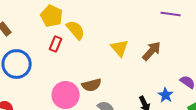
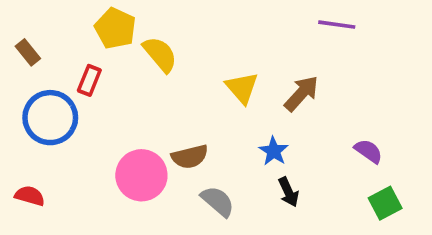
red rectangle: (56, 44) -> (89, 80), moved
blue star: (166, 95) -> (274, 151), moved

